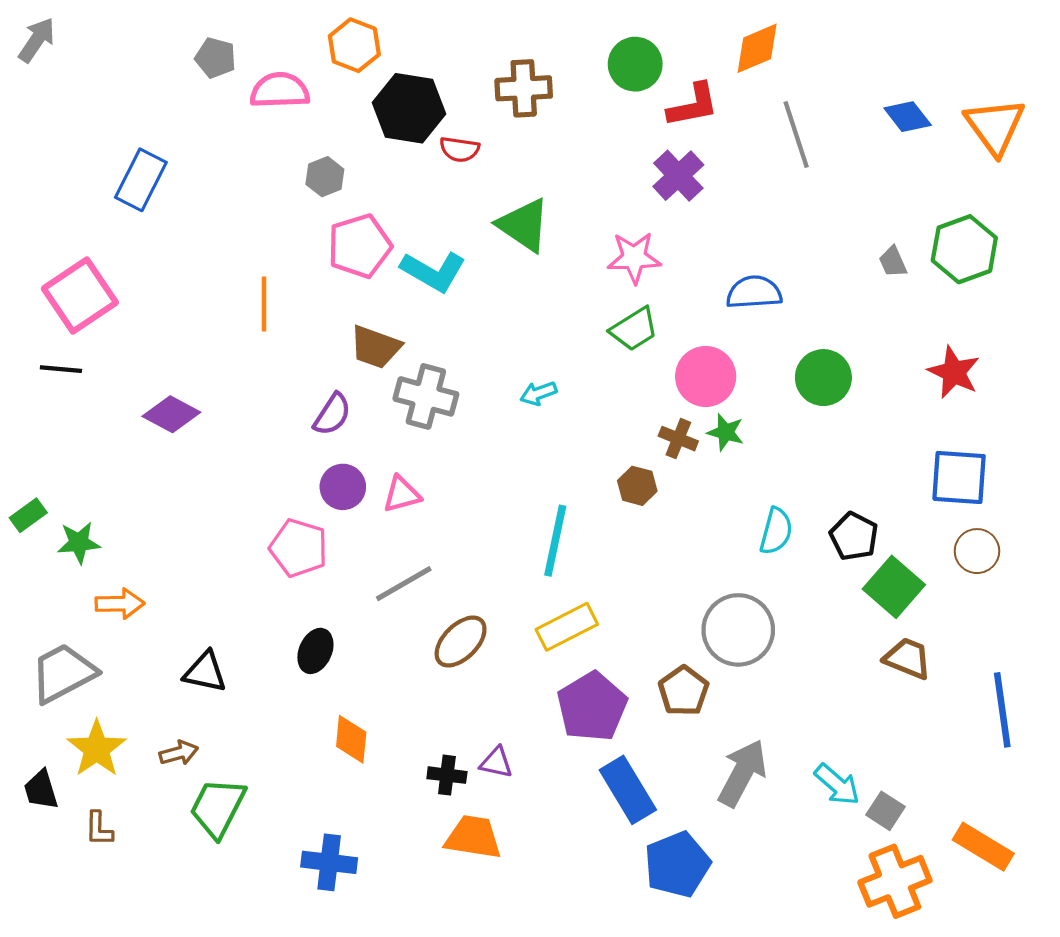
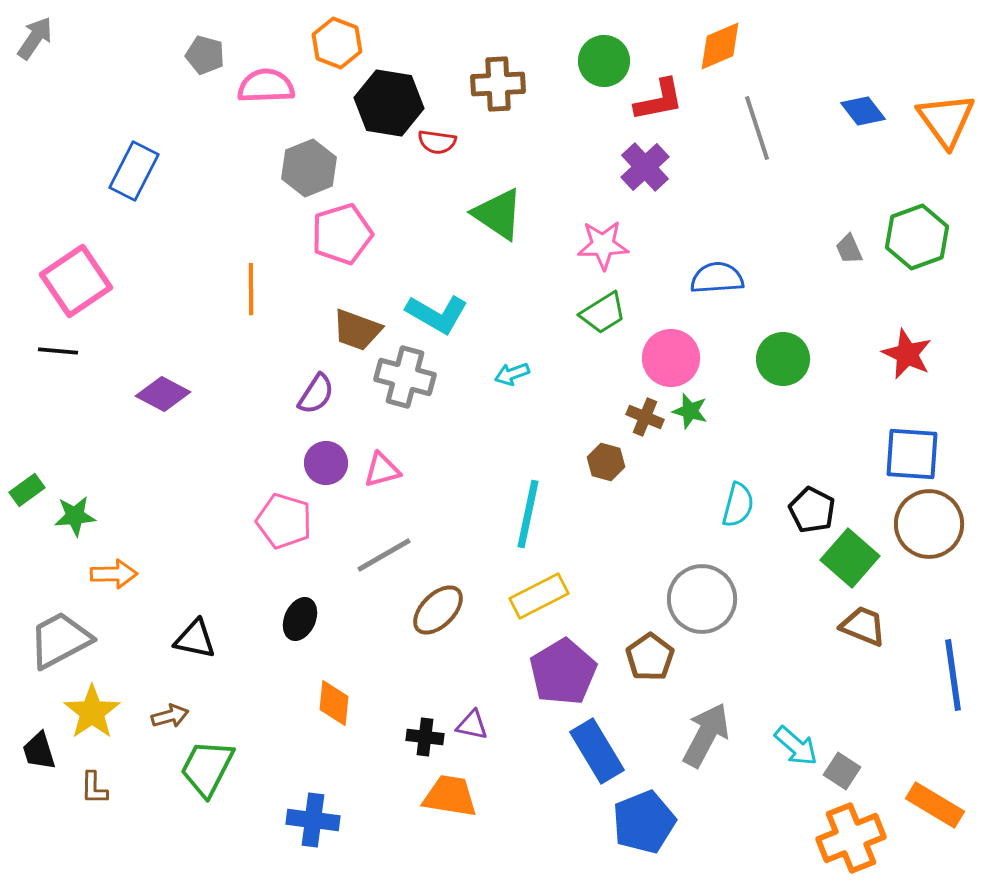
gray hexagon: (325, 177) -> (309, 168), size x1.5
cyan L-shape: (433, 271) -> (437, 314), moved
brown circle: (977, 551) -> (929, 524), size x1.6

